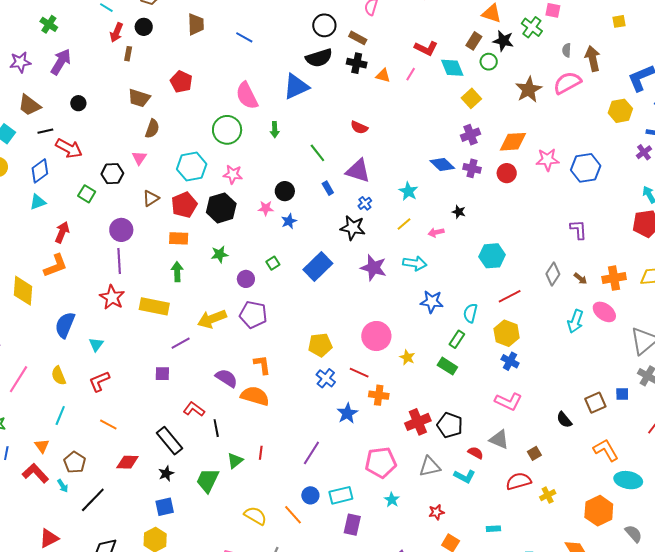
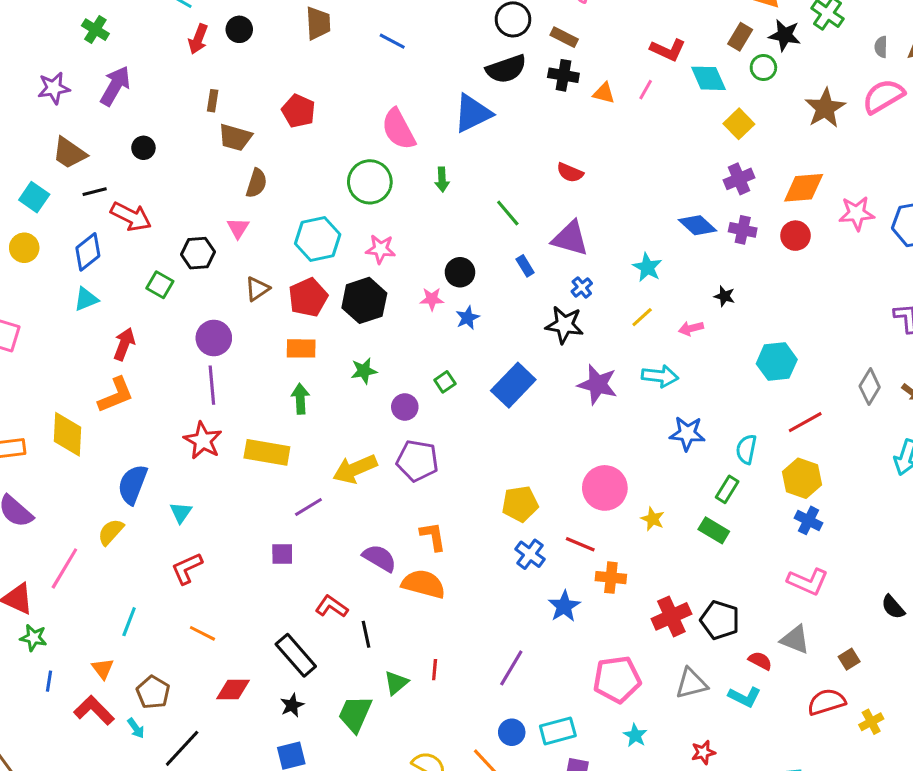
brown rectangle: (128, 54) -> (213, 101), moved
yellow semicircle: (59, 376) -> (111, 532), moved, turned 66

